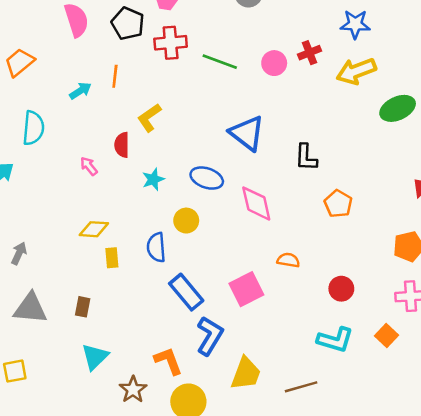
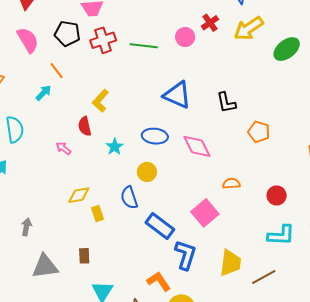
orange line: (115, 76) -> (57, 71), moved, turned -30
yellow trapezoid: (246, 374) -> (230, 263), moved

